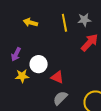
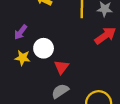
red triangle: (57, 77) -> (61, 67), turned 32

